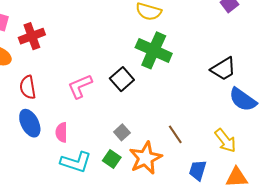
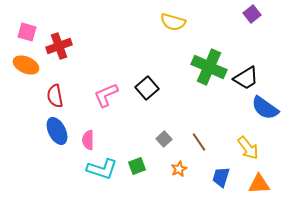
green cross: (154, 50) -> (209, 67), moved
gray square: (122, 132) -> (164, 139), moved
orange star: (146, 158) -> (179, 169), moved, size x0.5
green square: (112, 159) -> (137, 166), turned 36

